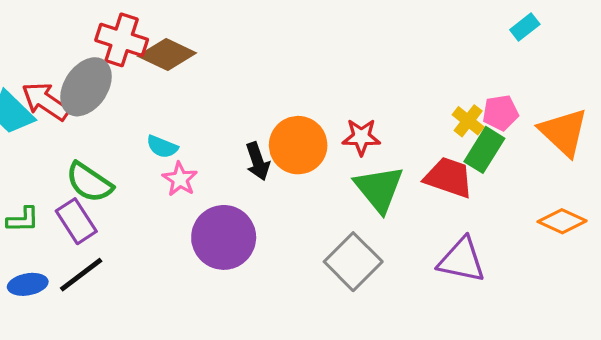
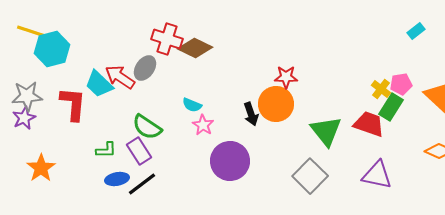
gray ellipse: (86, 87) -> (145, 68), size x0.7
red star: (361, 137) -> (286, 77), moved
blue ellipse: (28, 284) -> (117, 179), moved

